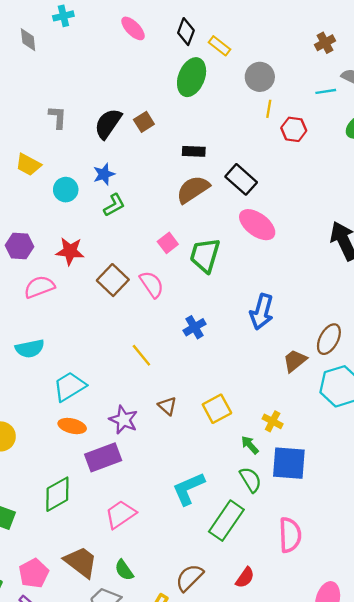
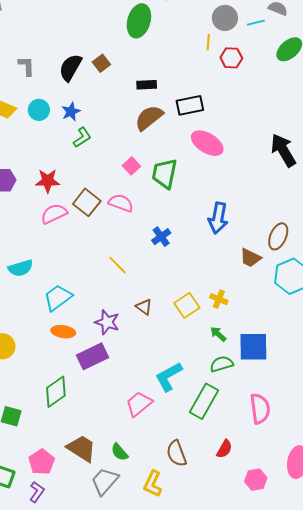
gray circle: (260, 77) -> (225, 18), moved
black rectangle: (241, 179) -> (190, 105), turned -48
cyan circle: (66, 190) -> (39, 110), moved
pink semicircle: (152, 284) -> (121, 203), turned -30
pink semicircle: (39, 287) -> (54, 214), moved
brown trapezoid: (295, 361) -> (250, 258), turned -110
yellow cross: (273, 421) -> (219, 299), moved
green semicircle: (251, 480) -> (222, 364), turned -70
pink trapezoid: (121, 514) -> (139, 404), moved
brown semicircle: (189, 578) -> (176, 453), turned -60

